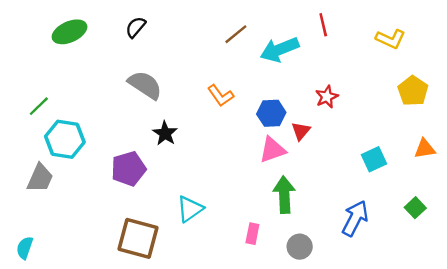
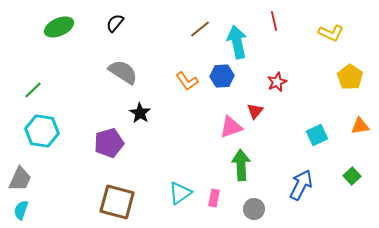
cyan arrow: (280, 50) -> (237, 42), turned 100
blue hexagon: (271, 113) -> (222, 76), moved
cyan hexagon: (65, 139) -> (42, 131), moved
gray trapezoid: (40, 178) -> (20, 179), moved
cyan triangle: (190, 209) -> (180, 193), moved

